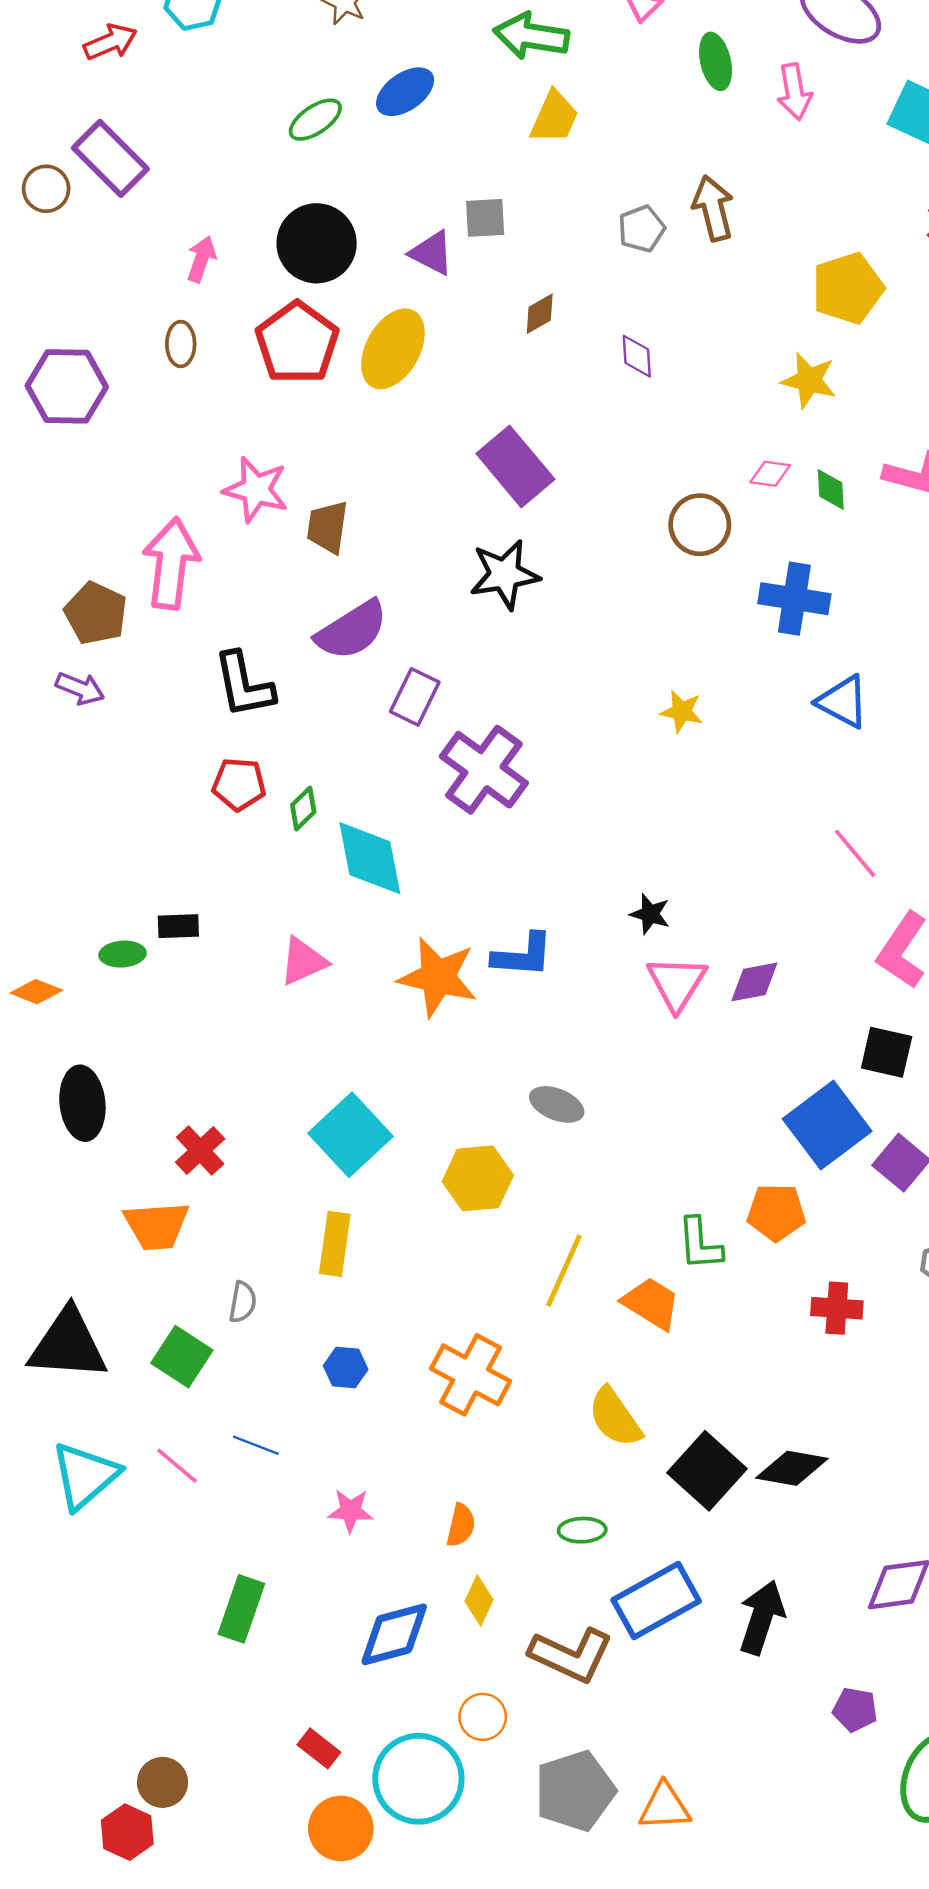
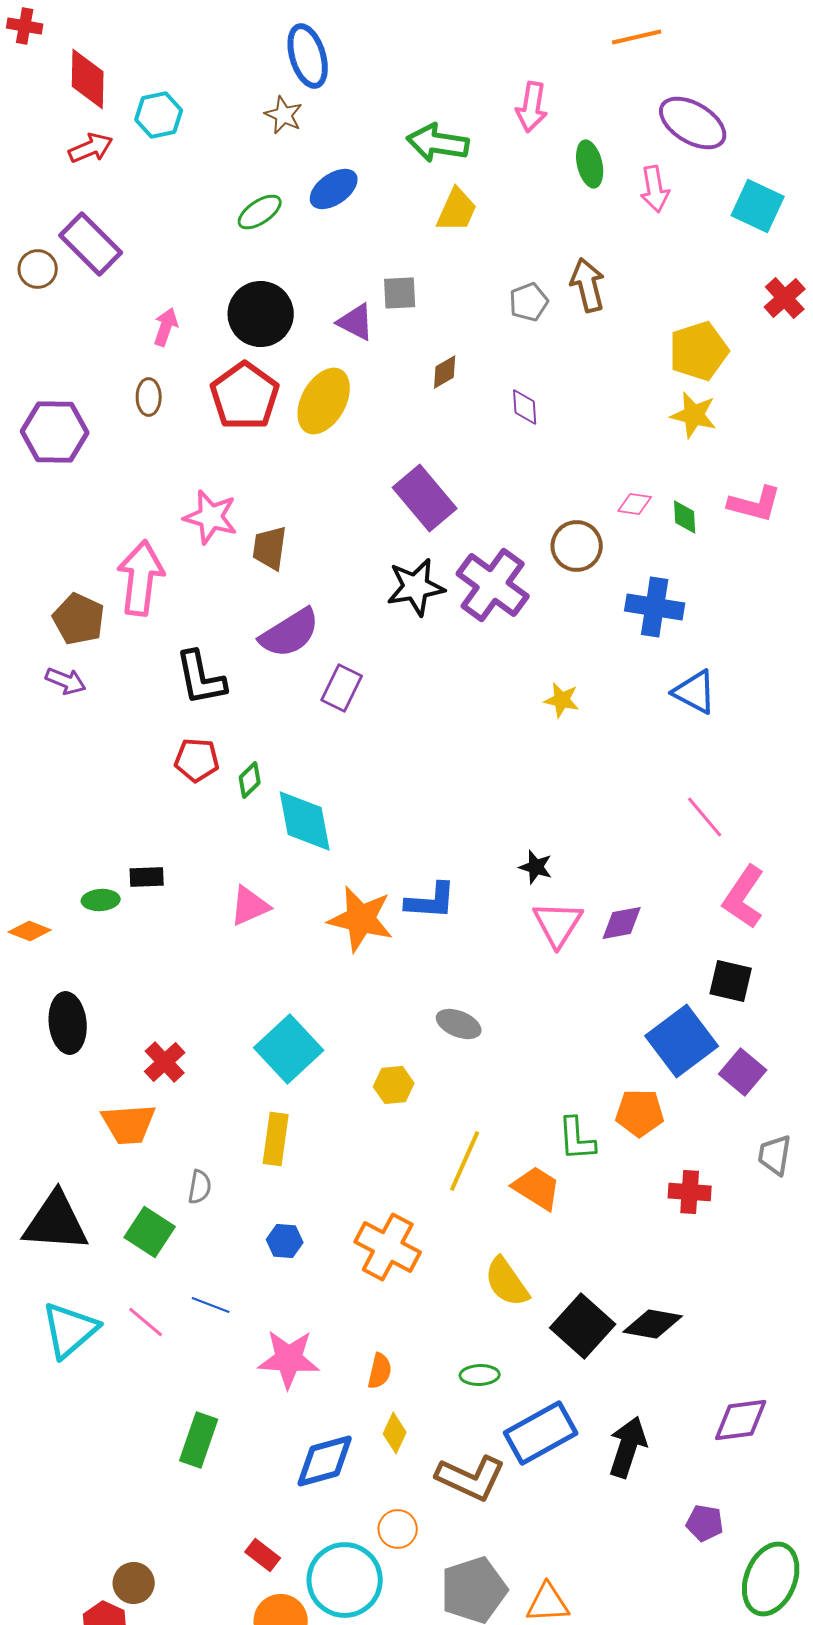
yellow star: (809, 380) -> (694, 415), moved
purple cross: (484, 770) -> (493, 585), moved
yellow hexagon: (478, 1178) -> (394, 1085), size x0.7
pink star: (350, 1511) -> (289, 1359), size x1.6

